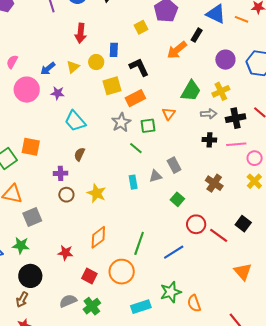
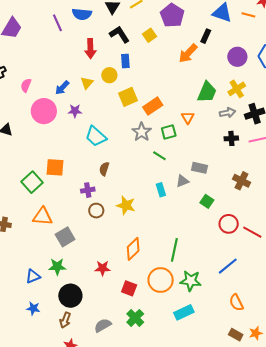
black L-shape: (139, 67) -> (119, 34), moved
gray rectangle: (174, 165) -> (199, 168), turned -42
blue line: (174, 252) -> (228, 266), moved
green star: (171, 292) -> (191, 281), moved, turned 30
gray semicircle: (68, 301) -> (103, 325), moved

